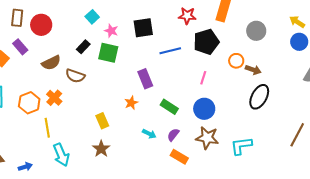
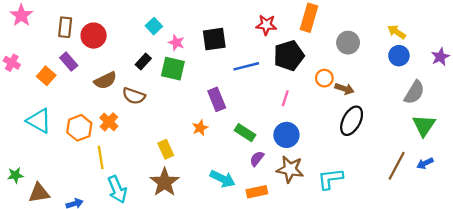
cyan arrow: (149, 134) -> (223, 179), moved, size x1.5
purple semicircle: (173, 135) -> (257, 159), moved
brown star: (101, 149) -> (165, 182), size x1.4
orange rectangle: (179, 157) -> (257, 192), turned -42

